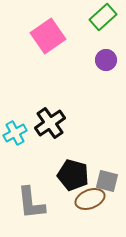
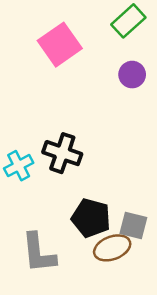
black cross: (50, 123) -> (62, 153), turned -36

